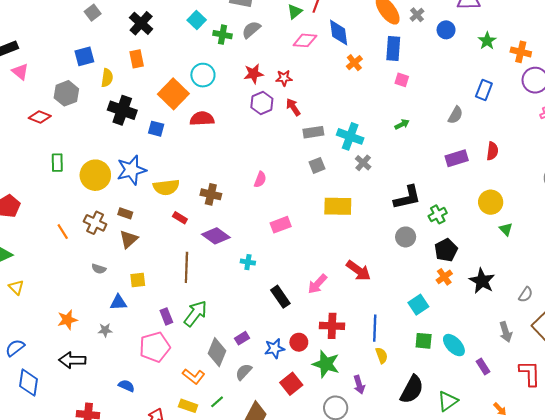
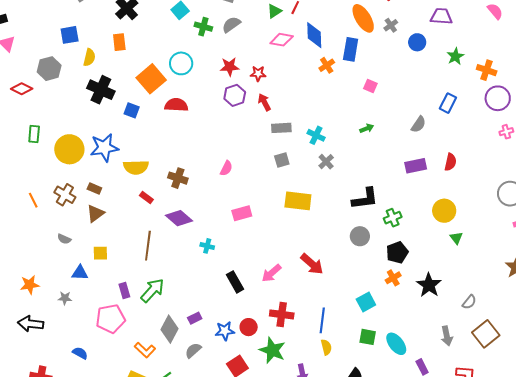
blue rectangle: (393, 49) -> (351, 49), moved
cyan cross: (350, 136) -> (316, 135), size x0.7

